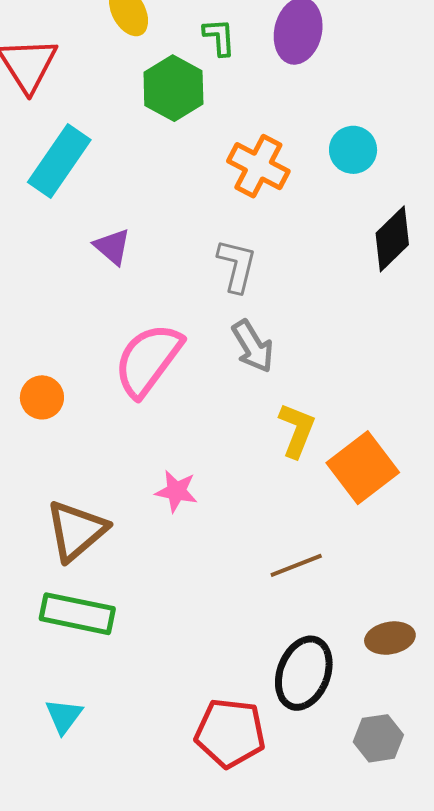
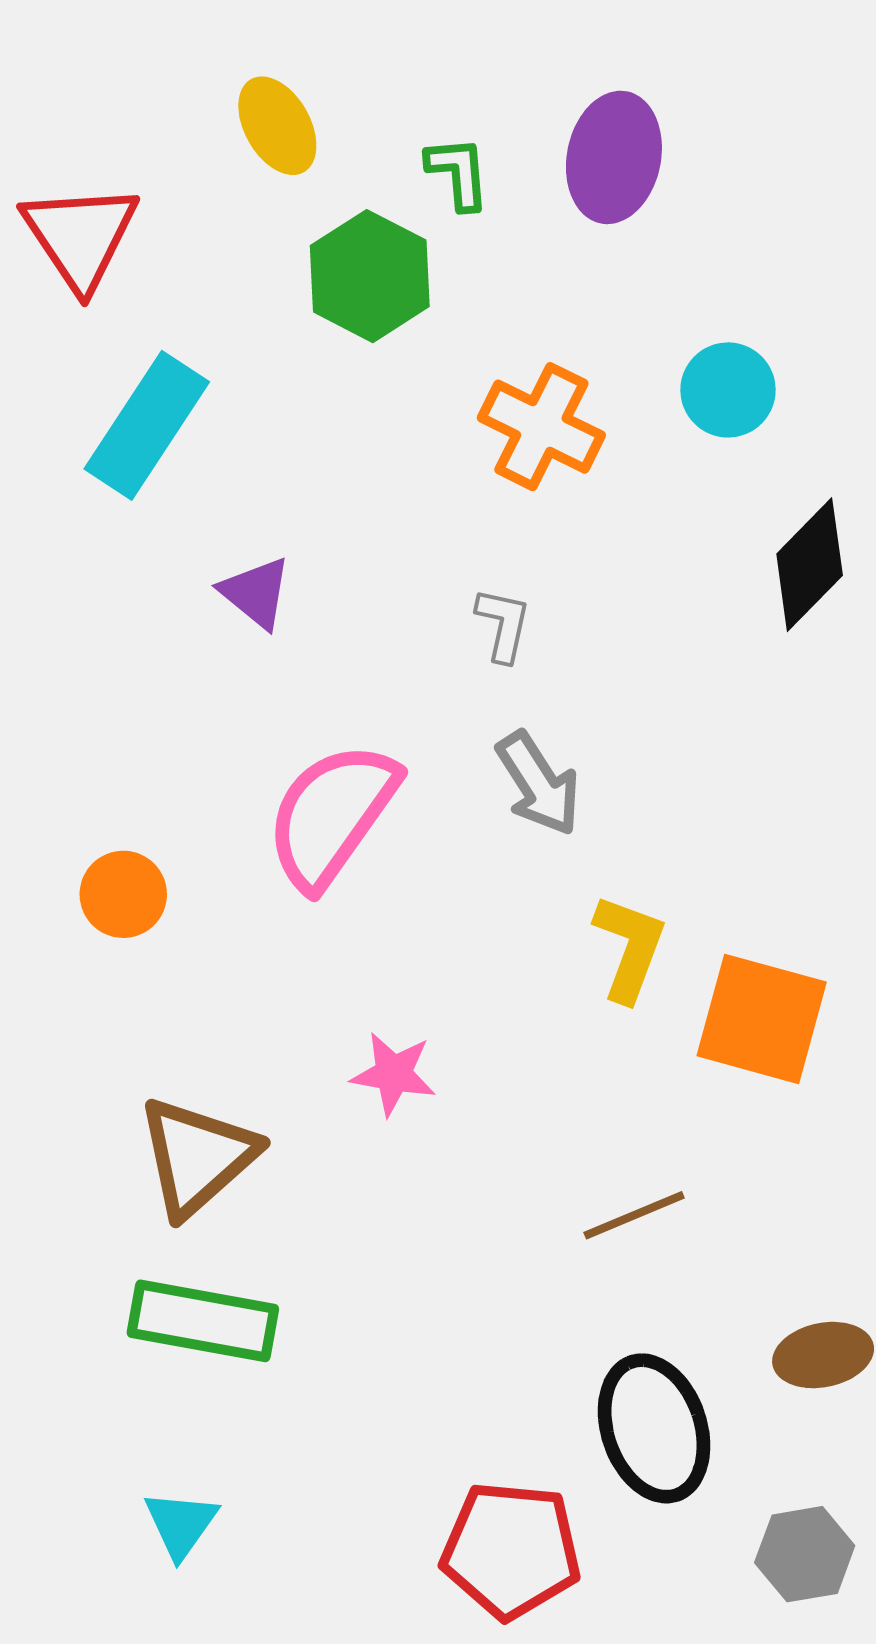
gray L-shape: (237, 266) -> (503, 625), size x0.7
orange square: (363, 468) -> (762, 1019), turned -36
black ellipse: (304, 673) -> (654, 1428), turned -38

